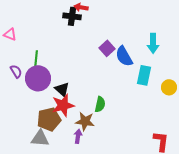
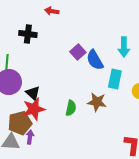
black cross: (72, 16) -> (28, 34), moved
brown star: (85, 121) -> (97, 102), moved
purple arrow: (78, 136) -> (30, 137), moved

